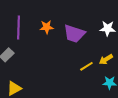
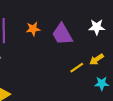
purple trapezoid: (74, 34) -> (62, 34), turned 45

